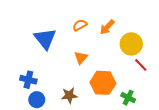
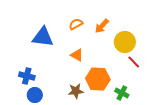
blue triangle: (45, 39) -> (43, 37), turned -45
orange triangle: (81, 58) -> (77, 55), turned -40
brown star: (69, 95) -> (76, 91), moved

